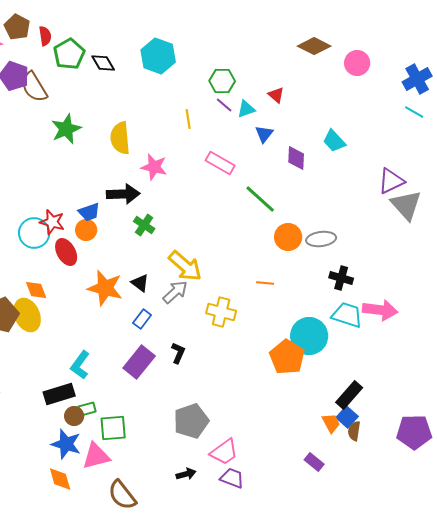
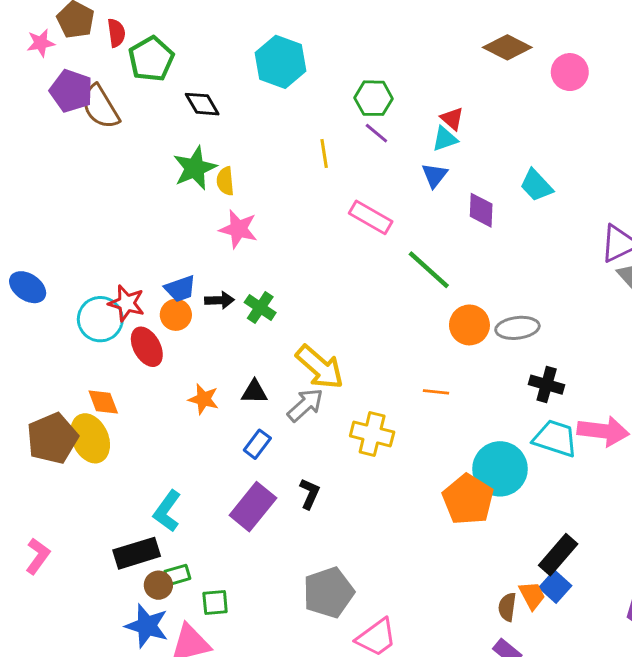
black diamond: (103, 63) -> (202, 104), moved
cyan triangle: (246, 109) -> (445, 139), moved
green star: (66, 129) -> (195, 168), moved
yellow semicircle: (120, 138) -> (225, 181), size x0.6
pink star: (154, 167) -> (238, 229), moved
black arrow: (123, 194) -> (219, 300), moved, size x0.6
black triangle: (140, 283) -> (254, 392), turned -36
orange star: (105, 288) -> (203, 399), size x0.6
green square: (113, 428) -> (215, 603), size x0.7
brown semicircle: (354, 431) -> (507, 607), moved

